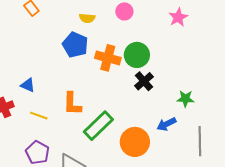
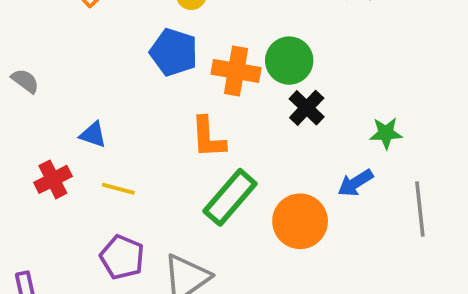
orange L-shape: (72, 104) -> (208, 137), moved

